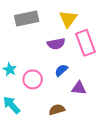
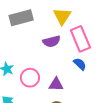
blue semicircle: (61, 70) -> (80, 64), moved, turned 88
purple triangle: (79, 88) -> (56, 84), moved

